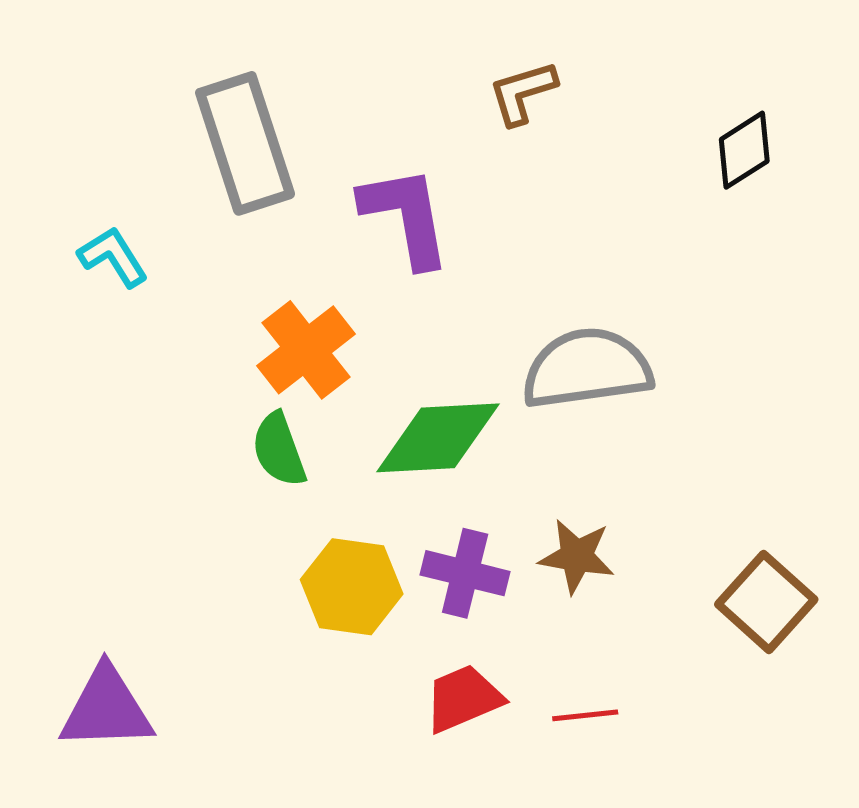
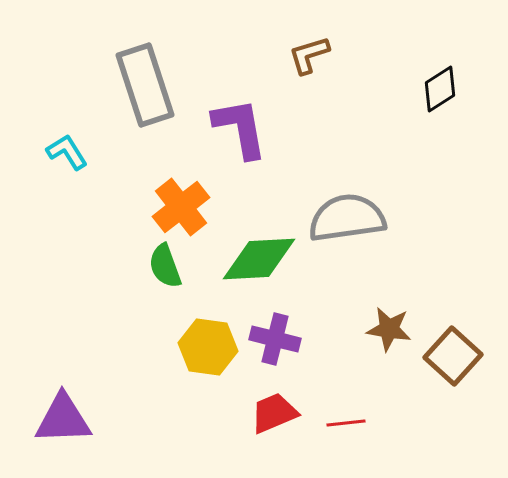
brown star: (577, 556) -> (389, 329), moved

